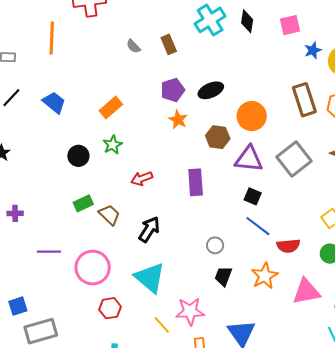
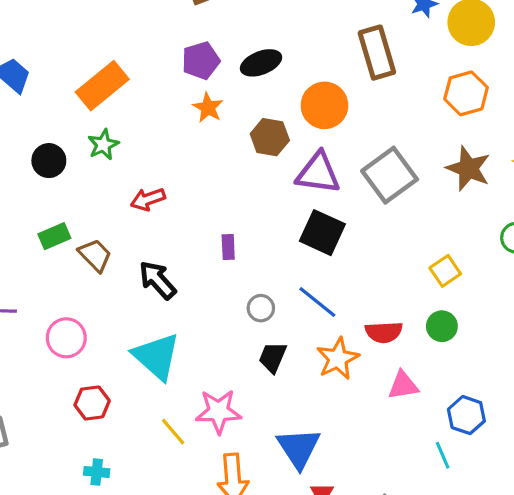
brown rectangle: (304, 100) -> (377, 53), moved
orange rectangle: (111, 108) -> (102, 86), size x1.4
purple rectangle: (196, 182) -> (228, 247), moved, size x0.6
black square: (253, 196) -> (322, 233), size x1.6
blue line: (258, 226) -> (317, 302), moved
black arrow: (149, 229) -> (157, 280), turned -76
red semicircle: (288, 246) -> (384, 332), moved
pink circle: (93, 268) -> (66, 338), size x0.7
pink triangle: (306, 292) -> (403, 385), size x0.7

